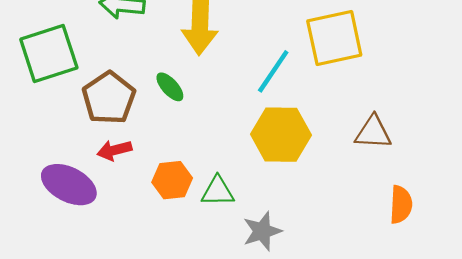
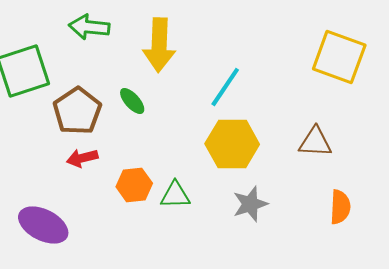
yellow square: (334, 38) -> (339, 57), moved, turned 32
purple ellipse: (69, 185) -> (43, 225), moved
gray star: (262, 231) -> (250, 204), moved

